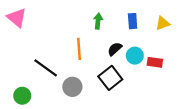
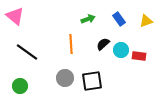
green arrow: (98, 21) -> (88, 19), turned 64
blue rectangle: (133, 21) -> (119, 19), turned -32
black line: (46, 68) -> (27, 52), moved
black square: (110, 78) -> (92, 81), moved, turned 30

